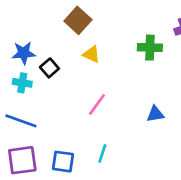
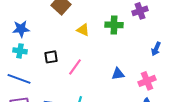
yellow triangle: (92, 54) -> (83, 30), moved
black square: (49, 68) -> (51, 57), moved, turned 32

